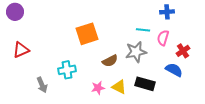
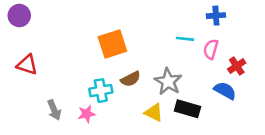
red triangle: (21, 50) -> (27, 65), turned 42
gray star: (136, 52) -> (168, 82), moved, turned -30
brown semicircle: (110, 61) -> (131, 79), moved
cyan cross: (67, 70) -> (101, 91), moved
pink star: (98, 88) -> (87, 114), moved

